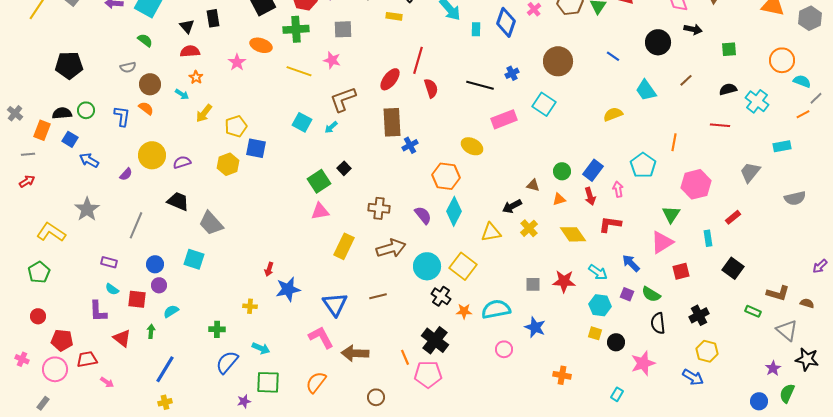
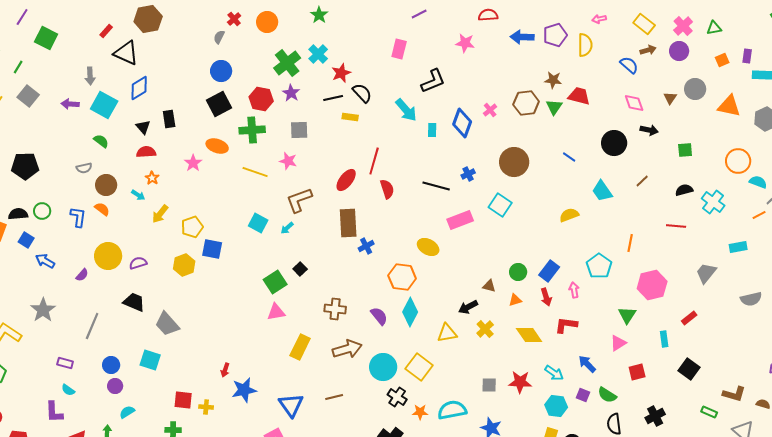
pink triangle: (662, 242) -> (618, 343), size x0.7
red square: (137, 299) -> (183, 400), moved

